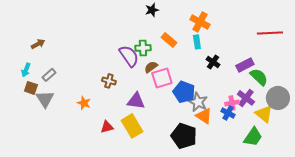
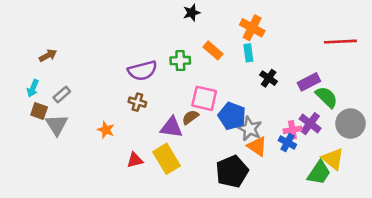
purple semicircle: (129, 56) -> (142, 71), moved, turned 110
brown semicircle: (151, 67) -> (190, 117), moved
pink square: (162, 78) -> (204, 98), turned 30
yellow triangle: (264, 114) -> (333, 159), moved
black pentagon: (184, 136) -> (232, 171), turned 30

